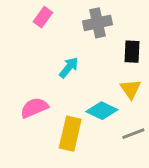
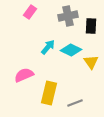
black rectangle: (132, 52) -> (91, 26), moved
cyan diamond: (102, 111) -> (71, 50), moved
gray line: (133, 134) -> (75, 103), moved

